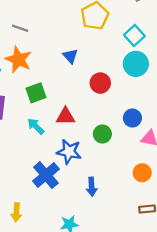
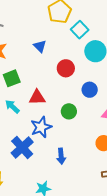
cyan square: (134, 35) -> (80, 30), moved
blue circle: (132, 118) -> (90, 90), moved
blue star: (69, 152) -> (41, 127), turned -30

